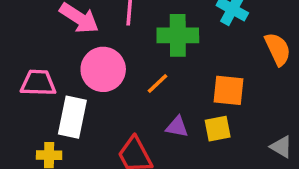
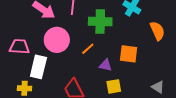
purple triangle: (177, 127) -> (106, 65), moved
yellow square: (218, 129) -> (114, 86), moved

